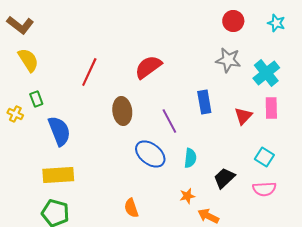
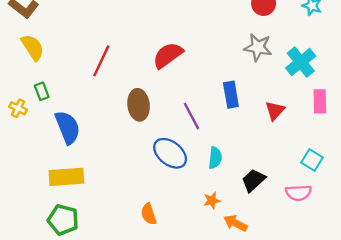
pink rectangle: (271, 108) -> (320, 101), moved
cyan square: (264, 157) -> (312, 160), moved

